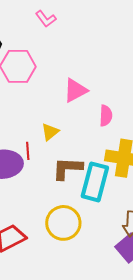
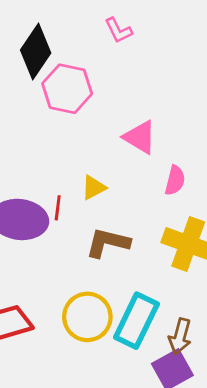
pink triangle: (75, 90) -> (140, 137), turned 48
cyan rectangle: (95, 182) -> (136, 321), moved

